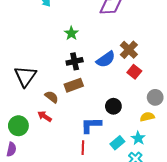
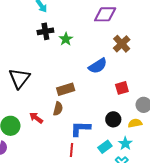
brown cross: (129, 50) -> (122, 44), moved
black cross: (75, 61) -> (45, 31), moved
red square: (134, 72) -> (122, 88), moved, turned 32
brown semicircle: (52, 97) -> (58, 109), moved, turned 64
black circle: (113, 106) -> (113, 119), moved

